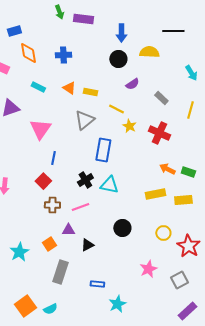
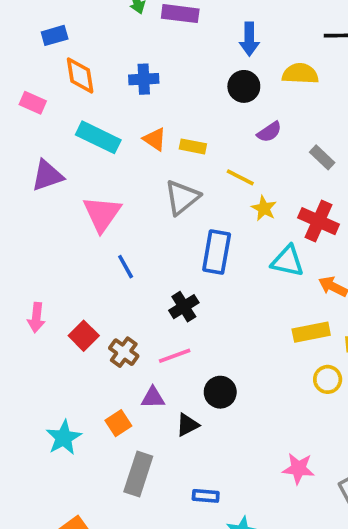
cyan rectangle: (38, 87) -> (98, 137), size x1.6
blue line: (53, 158) -> (126, 267), turned -40
red square: (43, 181) -> (84, 336), moved
cyan triangle: (109, 185) -> (288, 261), moved
brown cross: (52, 205) -> (124, 352), turned 35
black circle: (122, 228) -> (220, 392), moved
yellow circle: (163, 233) -> (328, 379), moved
pink star: (148, 269) -> (298, 469), turned 30

